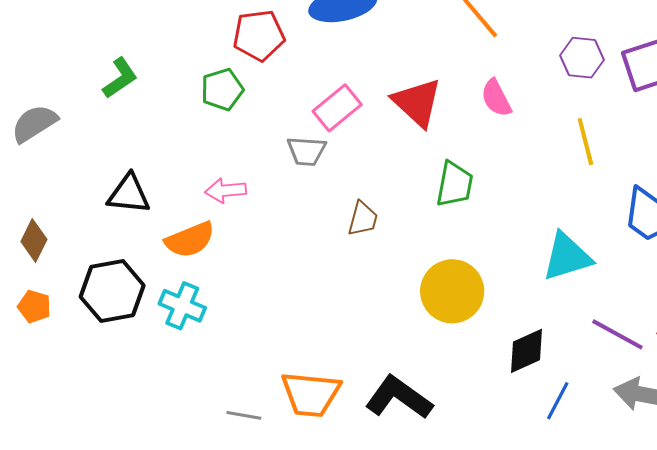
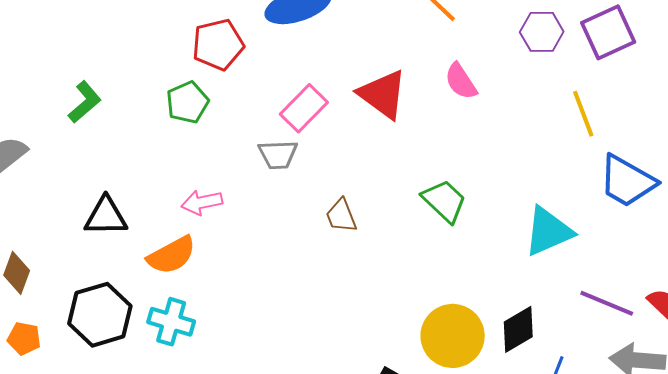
yellow line: (585, 142) -> (583, 114), moved
green trapezoid: (455, 184) -> (444, 201), moved, turned -51
brown trapezoid: (363, 219) -> (341, 216), turned 150
yellow circle: (452, 291) -> (453, 336), moved

